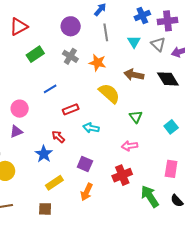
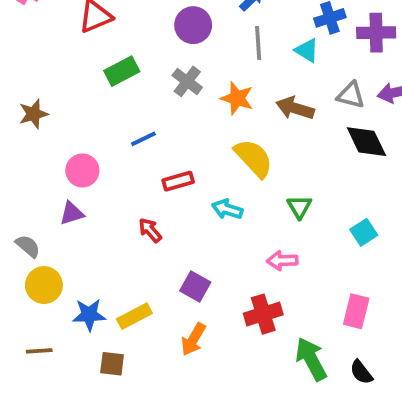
cyan triangle: (134, 42) -> (307, 50), moved, turned -32
gray triangle: (158, 44) -> (351, 95), moved, turned -35
brown arrow: (134, 75) -> (295, 108), moved
cyan arrow: (91, 128) -> (227, 209), moved
blue star: (44, 154) -> (89, 315), moved, turned 30

